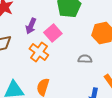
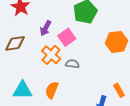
gray semicircle: (85, 59) -> (72, 64), moved

